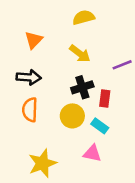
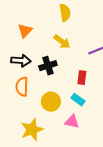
yellow semicircle: (84, 17) -> (65, 13), turned 96
black cross: (82, 87) -> (48, 66), moved
yellow circle: (72, 116) -> (51, 102), moved

